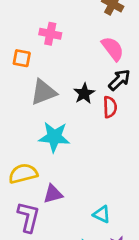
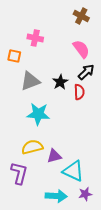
yellow semicircle: (23, 174) -> (32, 147), moved
purple triangle: (53, 194) -> (54, 156), moved
cyan triangle: (102, 214) -> (73, 171), size x1.6

